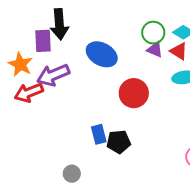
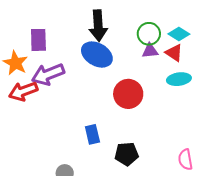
black arrow: (59, 24) -> (98, 26), moved
purple triangle: (155, 50) -> (150, 51), turned -30
black pentagon: (119, 142) -> (127, 154), moved

